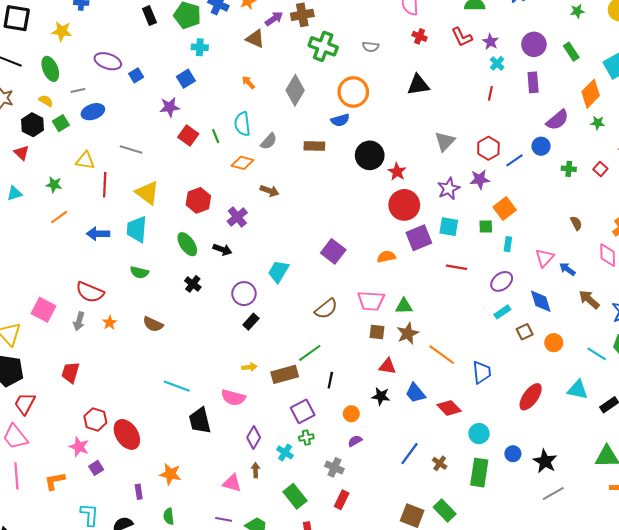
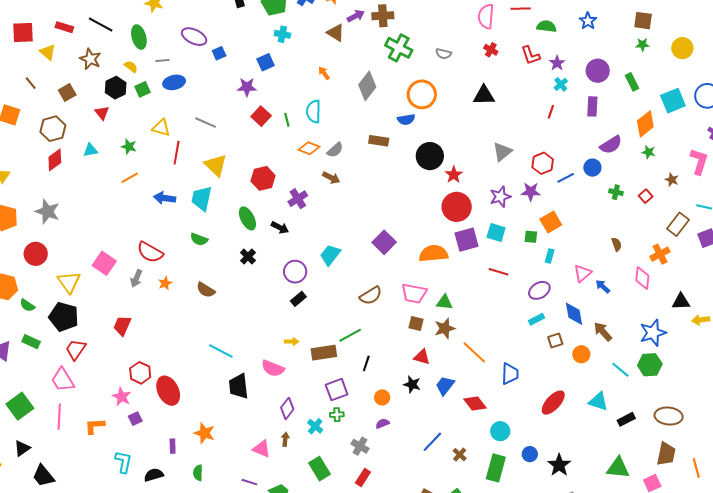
gray semicircle: (269, 141) -> (335, 150), moved
orange semicircle: (386, 257) -> (434, 253), size x1.6
brown arrow: (589, 299) -> (603, 332), moved
blue trapezoid: (415, 393) -> (445, 386), turned 70

